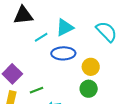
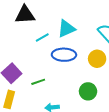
yellow circle: (91, 67) -> (97, 59), moved
green line: (36, 90) -> (38, 82), moved

